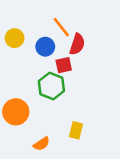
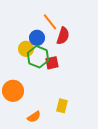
yellow circle: (15, 38) -> (26, 49), moved
red square: (64, 65) -> (52, 63), moved
green hexagon: (51, 86) -> (38, 57), moved

